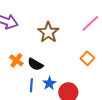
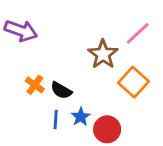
brown star: (48, 32) -> (103, 54), moved
orange square: (87, 58) -> (134, 82), size x1.5

